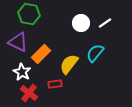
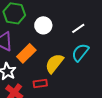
white circle: (81, 23) -> (43, 25), moved
white line: (105, 23) -> (78, 28), moved

